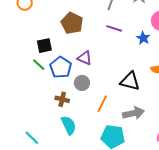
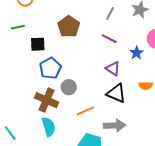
purple triangle: (85, 58) -> (113, 69), moved
green line: (39, 65) -> (18, 27), moved, turned -64
brown cross: (62, 99) -> (47, 100), size x1.6
orange line: (102, 104) -> (85, 111), turned 30

